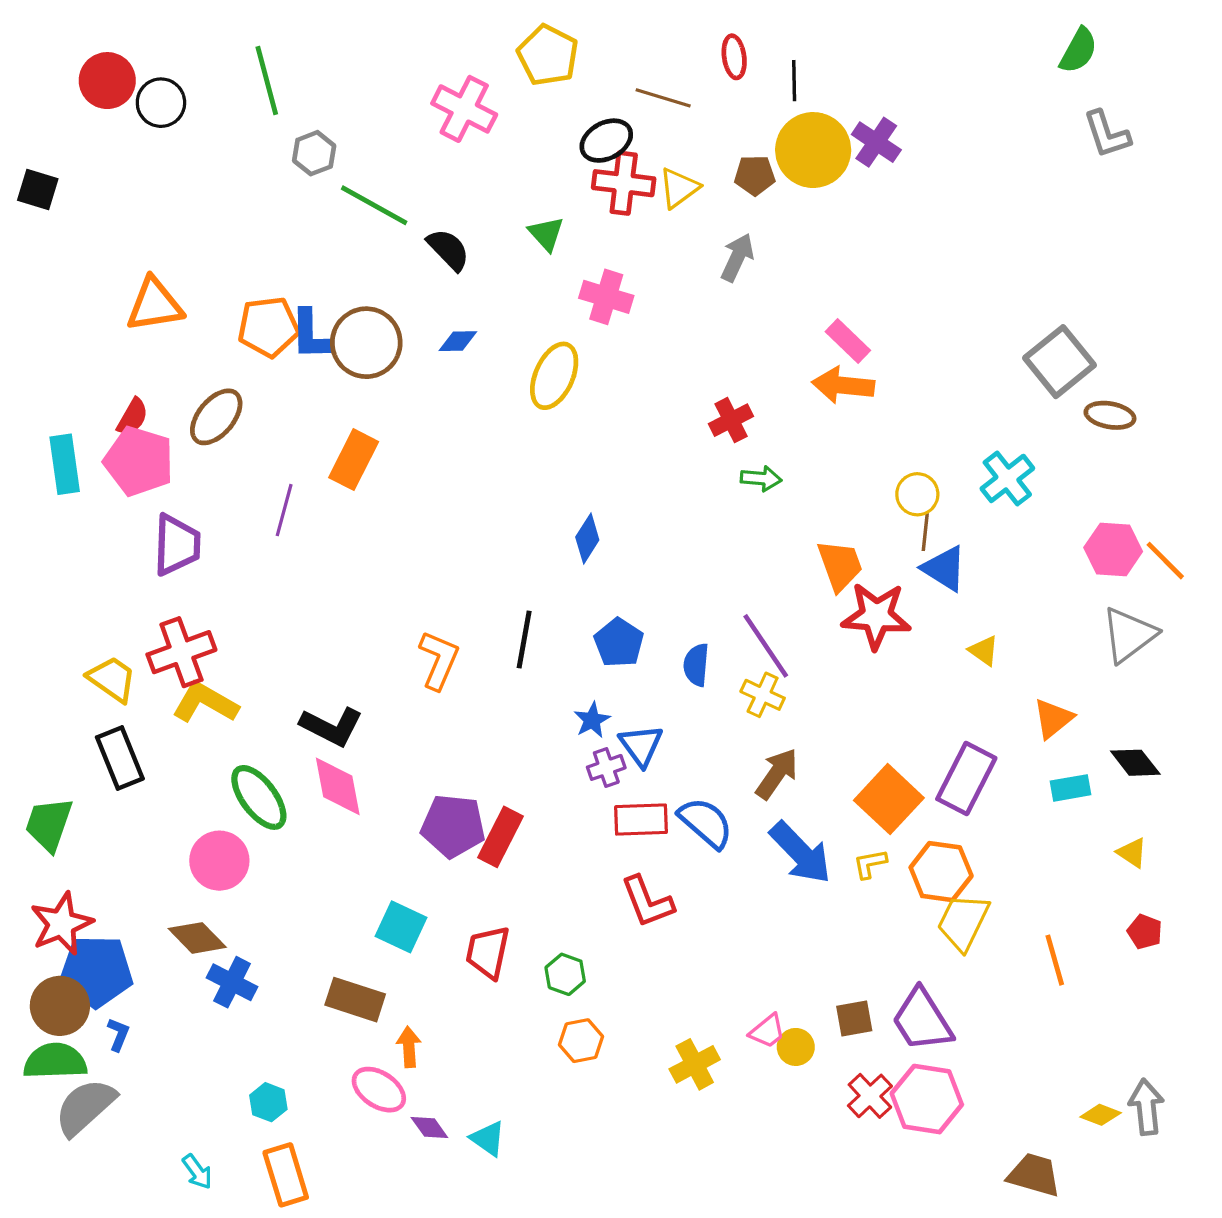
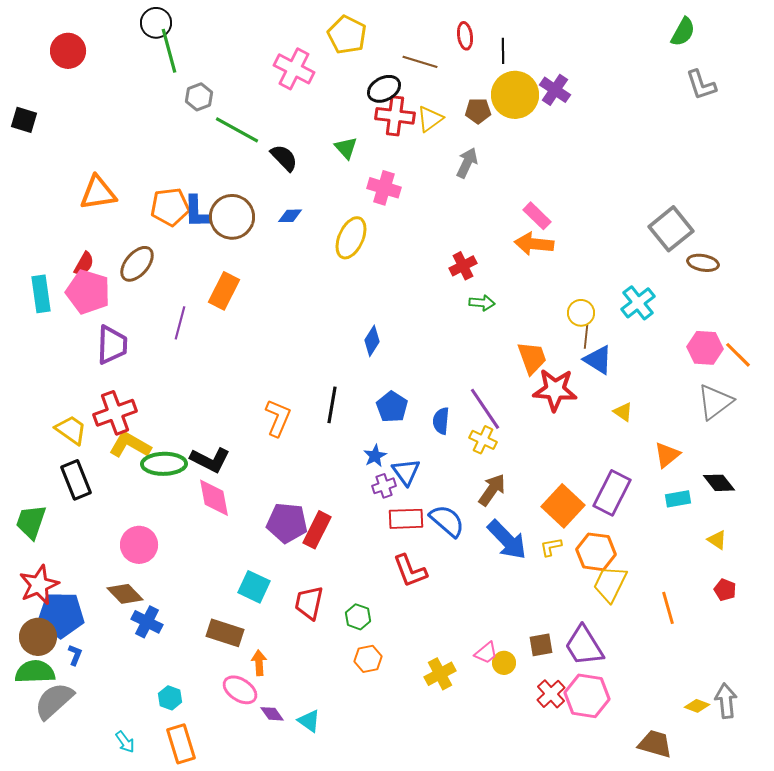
black circle: (161, 103) -> (156, 23), moved
green ellipse: (259, 797) -> (164, 464), moved, turned -54

